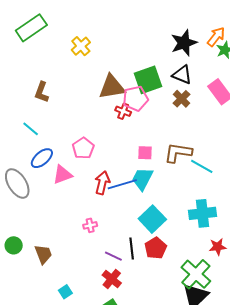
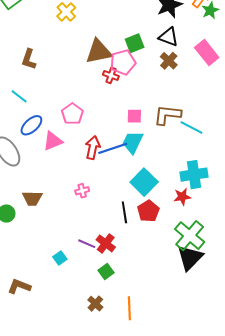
green square: (148, 80) -> (135, 43), size x0.7
red star: (218, 247) -> (182, 197), moved
brown trapezoid: (43, 254) -> (32, 198), moved, turned 115
purple line: (113, 256) -> (87, 244), moved

